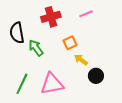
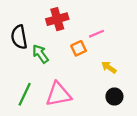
pink line: (86, 14) -> (97, 34), moved
yellow arrow: (81, 60) -> (109, 67), moved
black circle: (96, 76) -> (114, 97), moved

